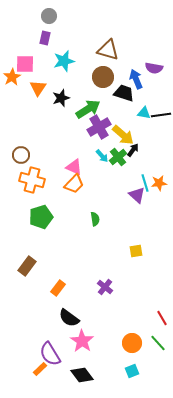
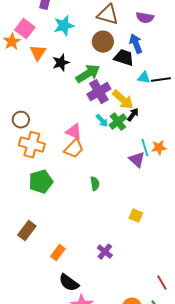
pink square: (25, 64) -> (25, 29), turned 36
purple semicircle: (154, 68) -> (145, 18), moved
yellow square: (136, 251) -> (136, 216), turned 32

